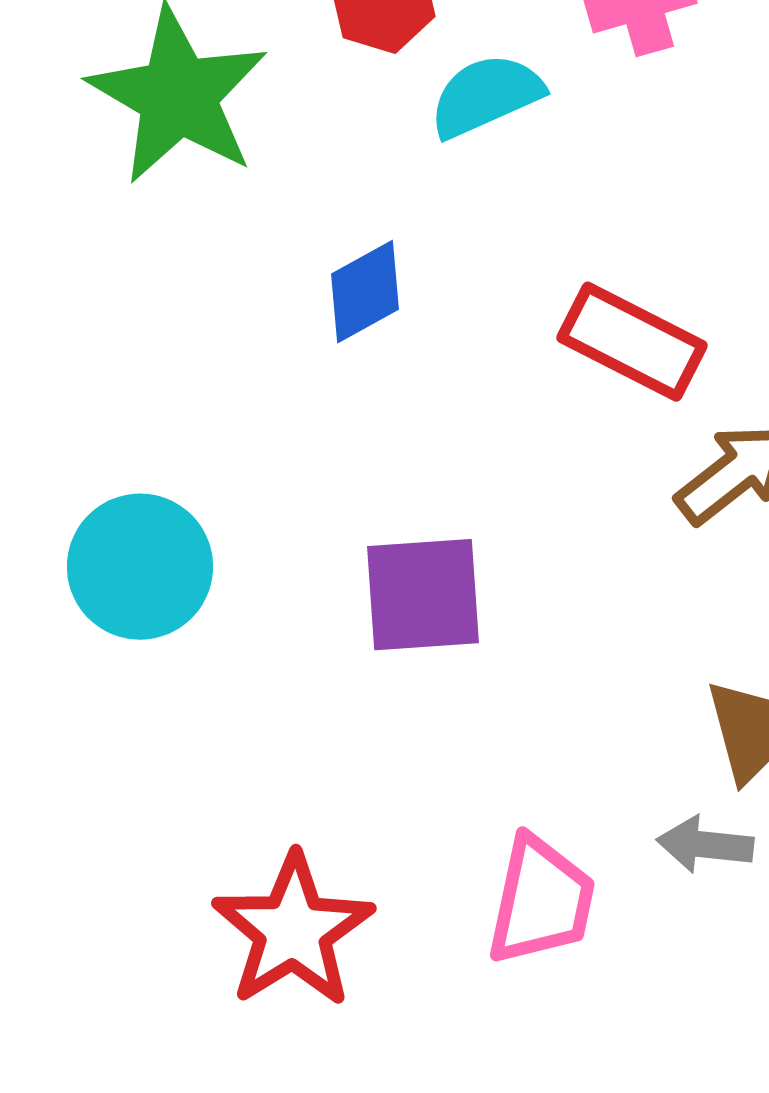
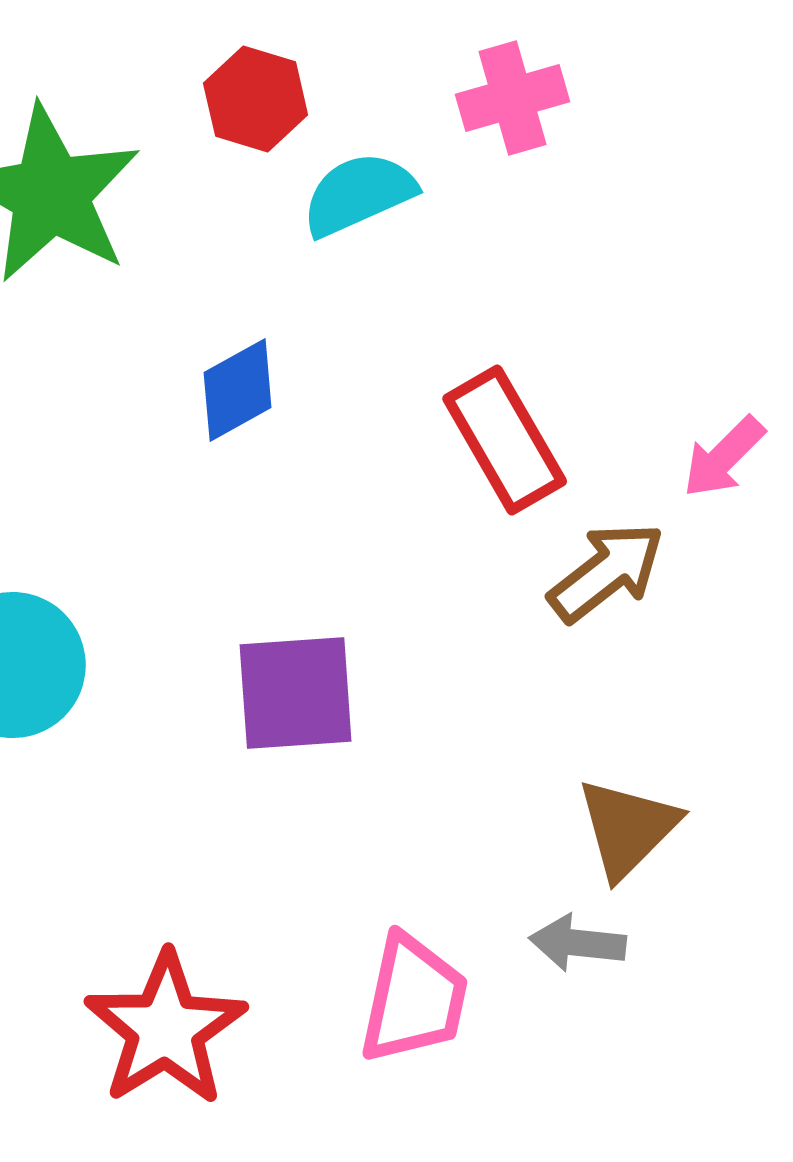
red rectangle: (632, 342) -> (505, 440), turned 33

